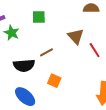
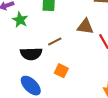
brown triangle: (76, 36) -> (85, 27), turned -42

